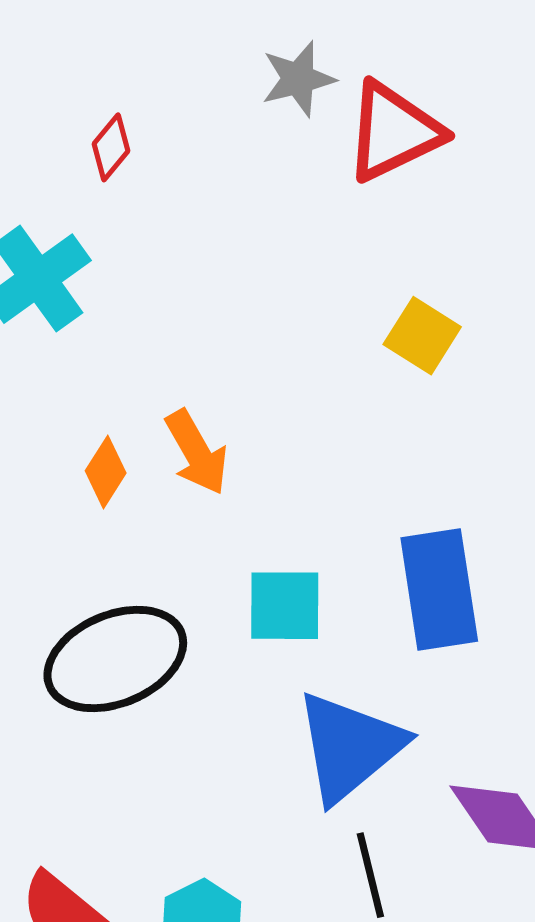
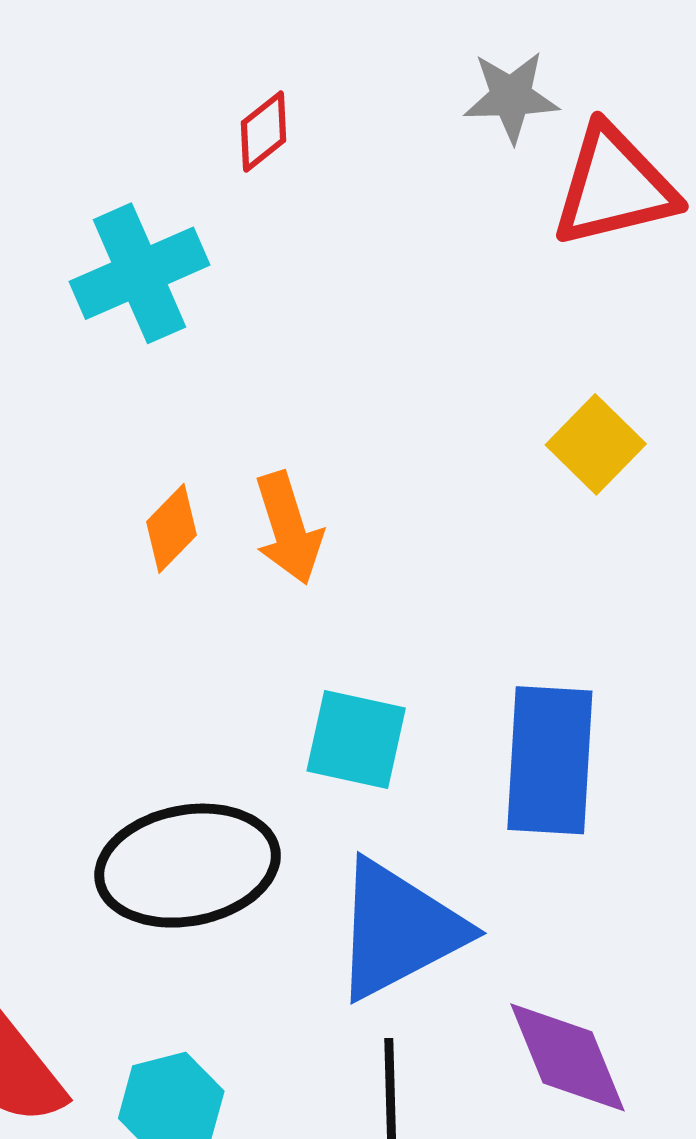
black ellipse: (115, 659) -> (188, 866), moved

